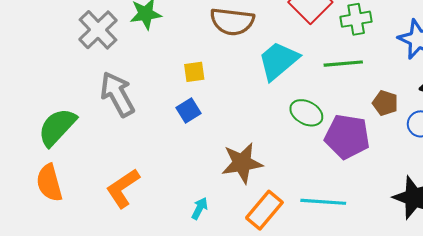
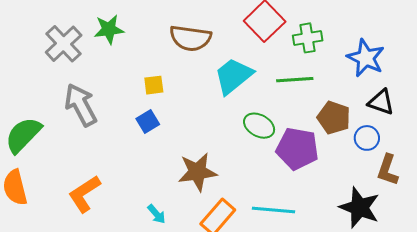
brown pentagon: (385, 103) -> (334, 118), size x1.4
cyan arrow: (200, 208) -> (157, 214), turned 110

